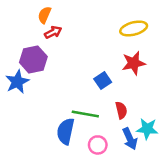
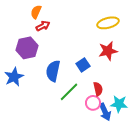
blue star: (17, 82) -> (14, 77), moved
green line: (85, 114) -> (69, 92), turned -55
blue semicircle: (66, 131) -> (53, 71), moved
pink circle: (98, 145) -> (93, 103), moved

